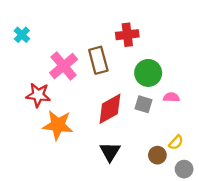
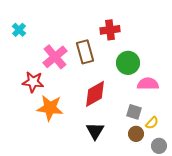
pink semicircle: (171, 97) -> (148, 84), size x1.5
gray square: (144, 104) -> (134, 112), moved

